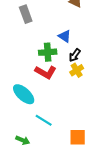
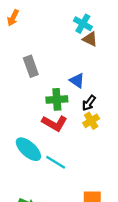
gray rectangle: (26, 14) -> (31, 66), moved
cyan line: (44, 120) -> (56, 162), moved

